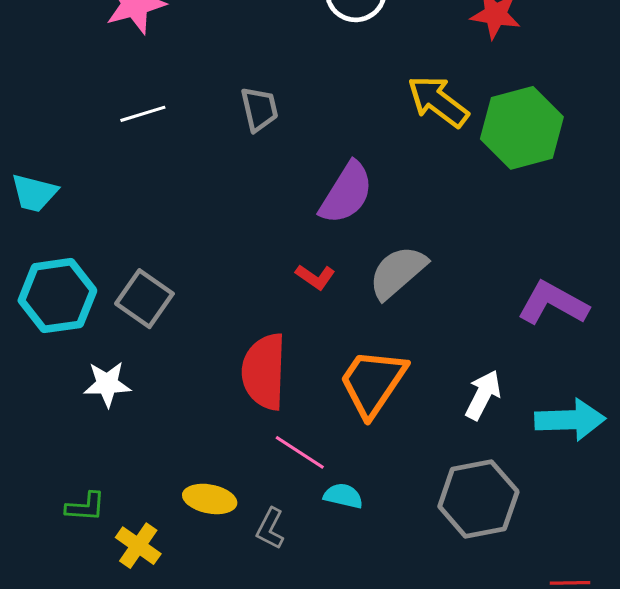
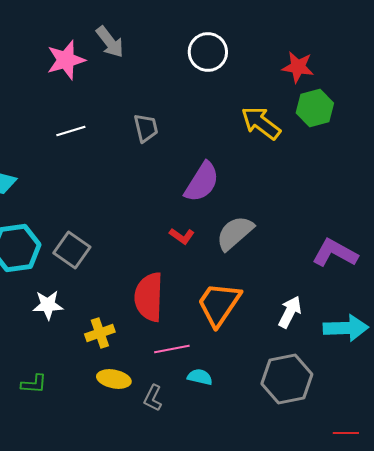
green hexagon: (522, 128) -> (315, 108), moved, size x0.7
pink line: (300, 452) -> (172, 349), turned -44
yellow cross: (138, 546) -> (100, 333), moved, turned 36

